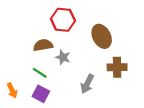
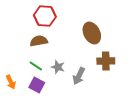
red hexagon: (63, 20) -> (45, 16), moved
gray star: (63, 57) -> (58, 67), moved

